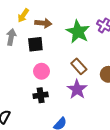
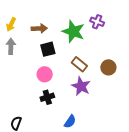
yellow arrow: (23, 15) -> (11, 24), moved
black square: (35, 44) -> (48, 49), moved

